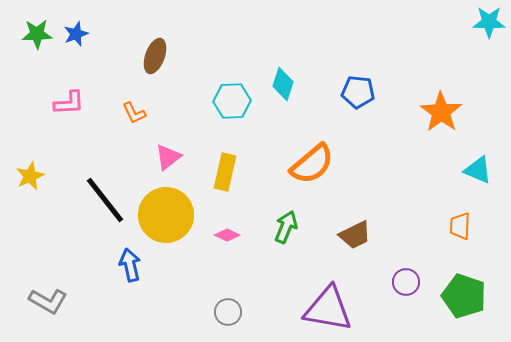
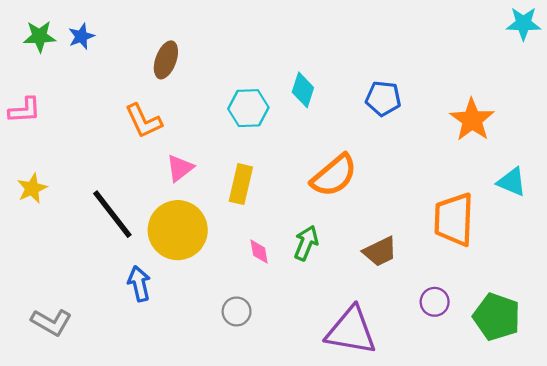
pink L-shape: (69, 103) -> (25, 110), moved
orange L-shape: (134, 113) -> (143, 121), size x1.5
orange trapezoid: (460, 226) -> (454, 219), moved, size x1.8
pink diamond: (227, 235) -> (259, 252), moved, turned 55
gray circle: (228, 312) -> (237, 311), moved

